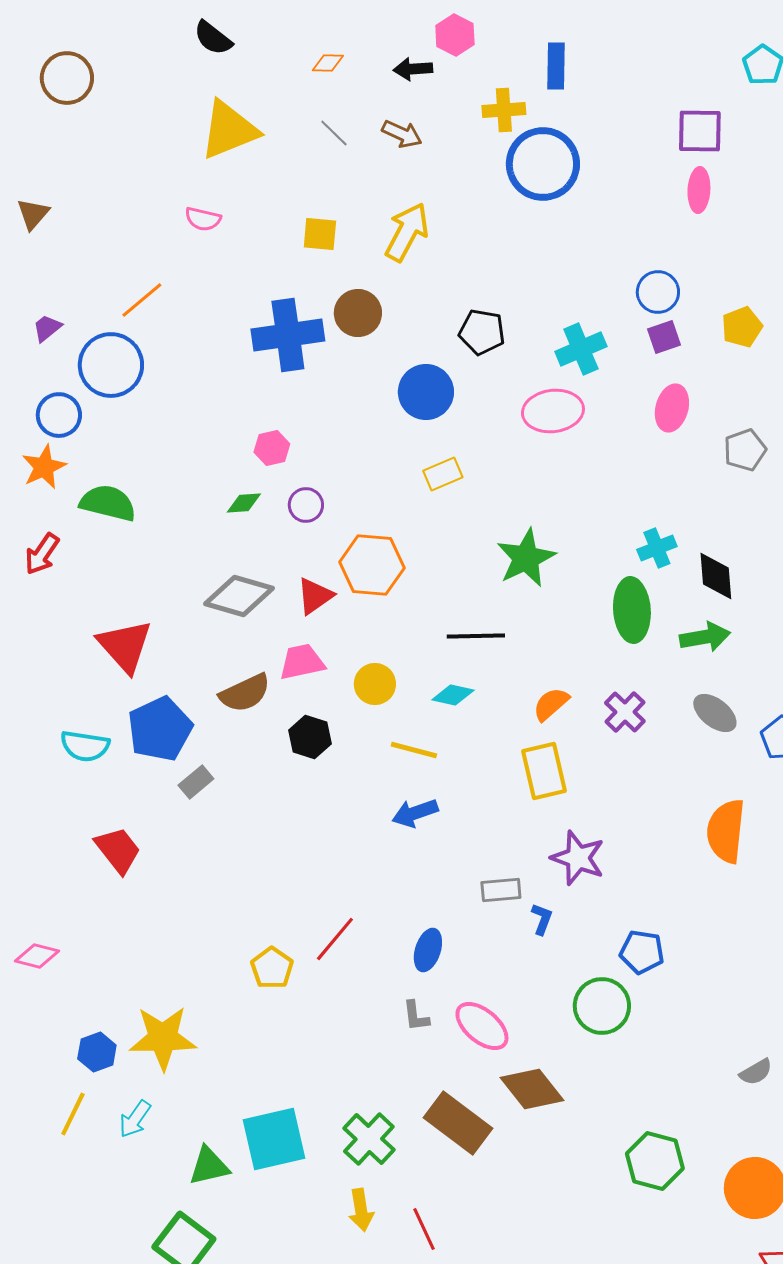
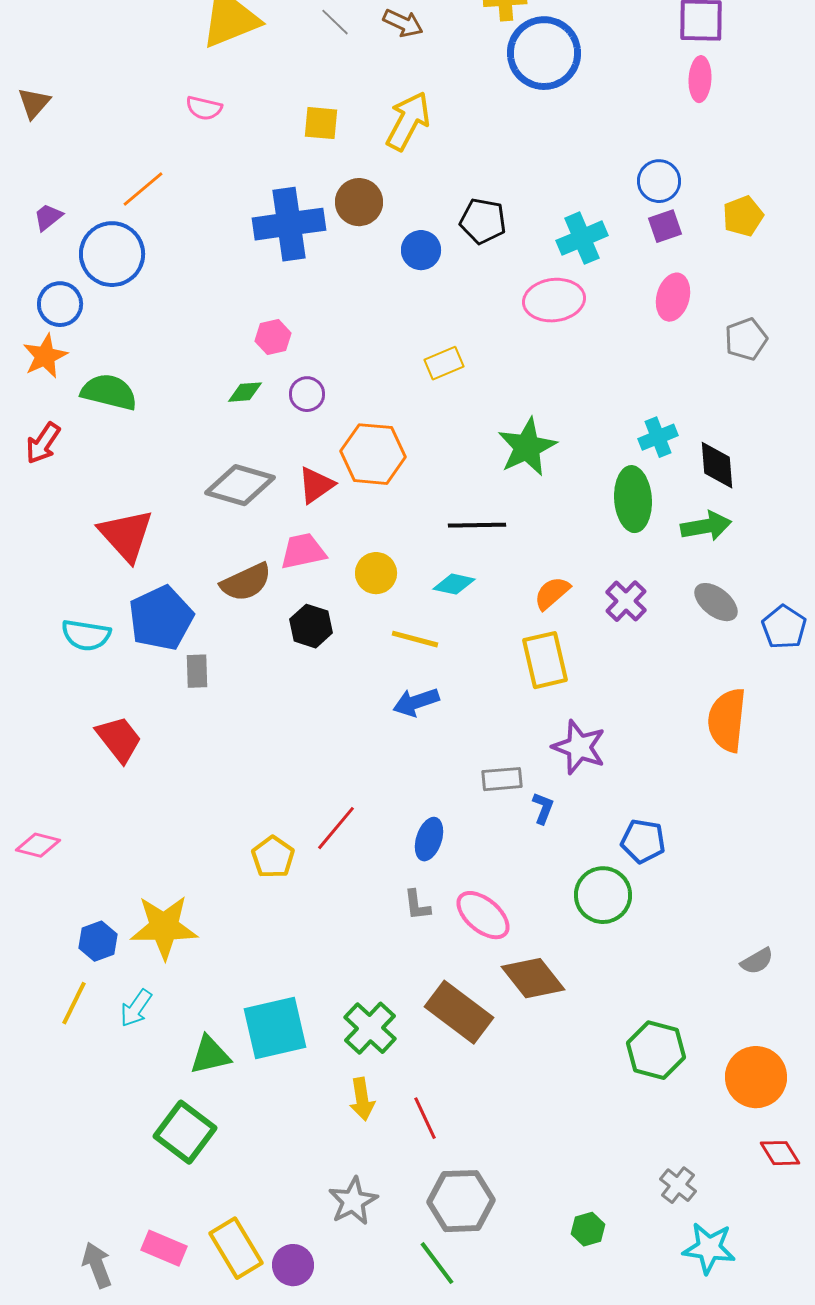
blue circle: (426, 392) -> (421, 250), moved, size x0.7
gray rectangle: (196, 782) -> (197, 671), turned -52

